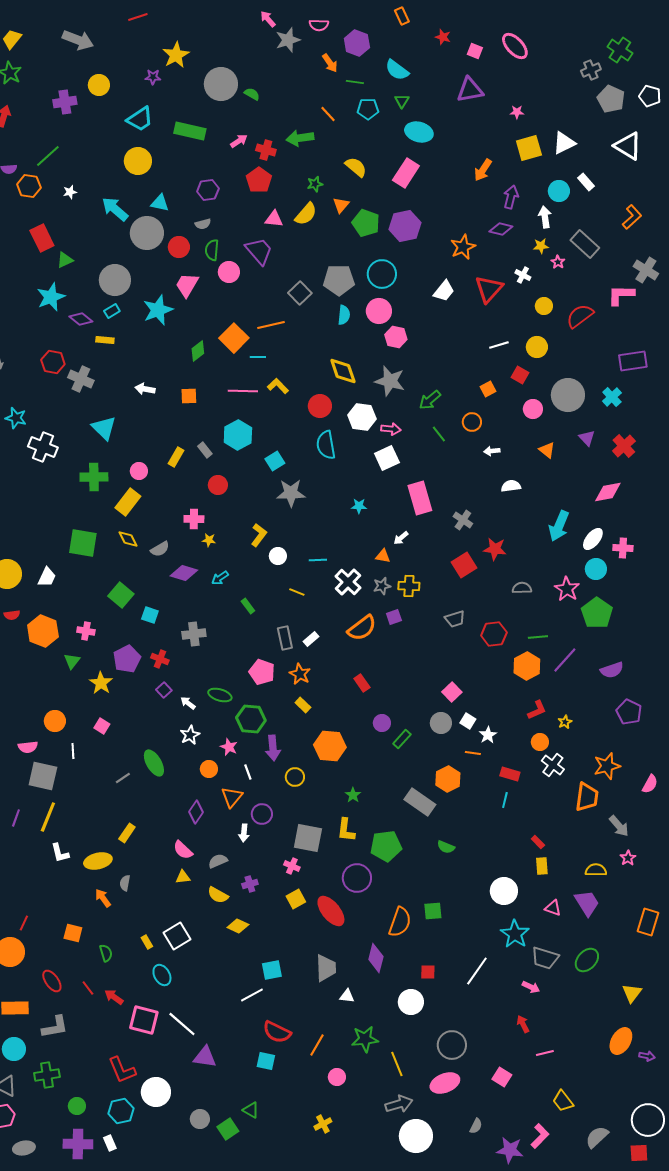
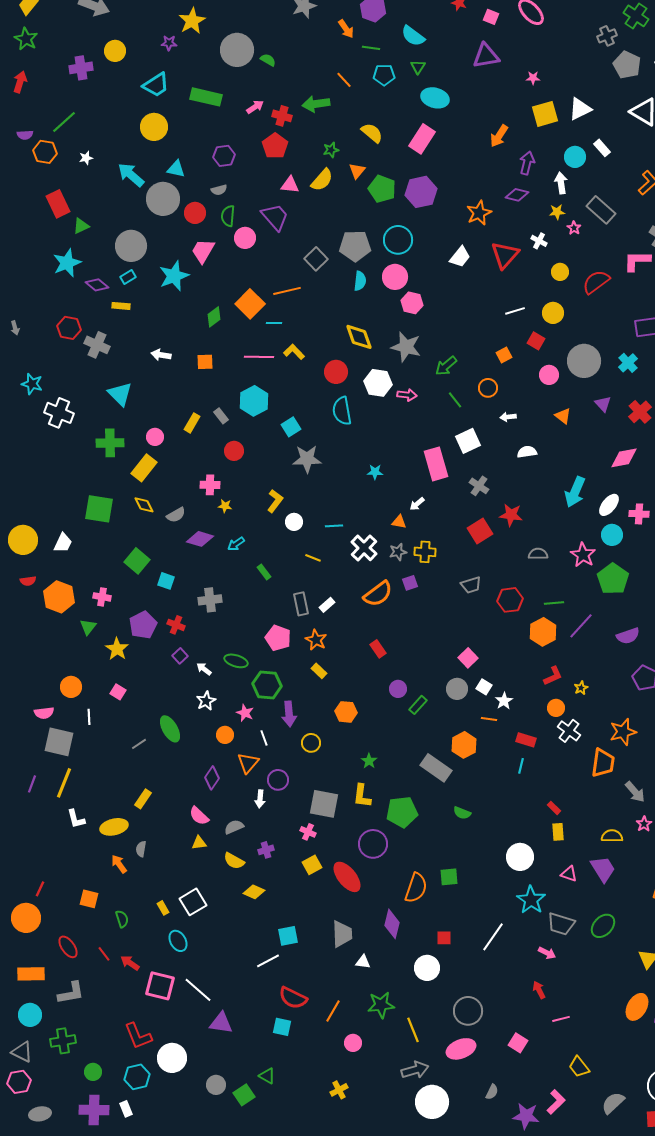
white square: (387, 458) -> (468, 441), moved
orange hexagon: (330, 746) -> (346, 712), size x0.7

